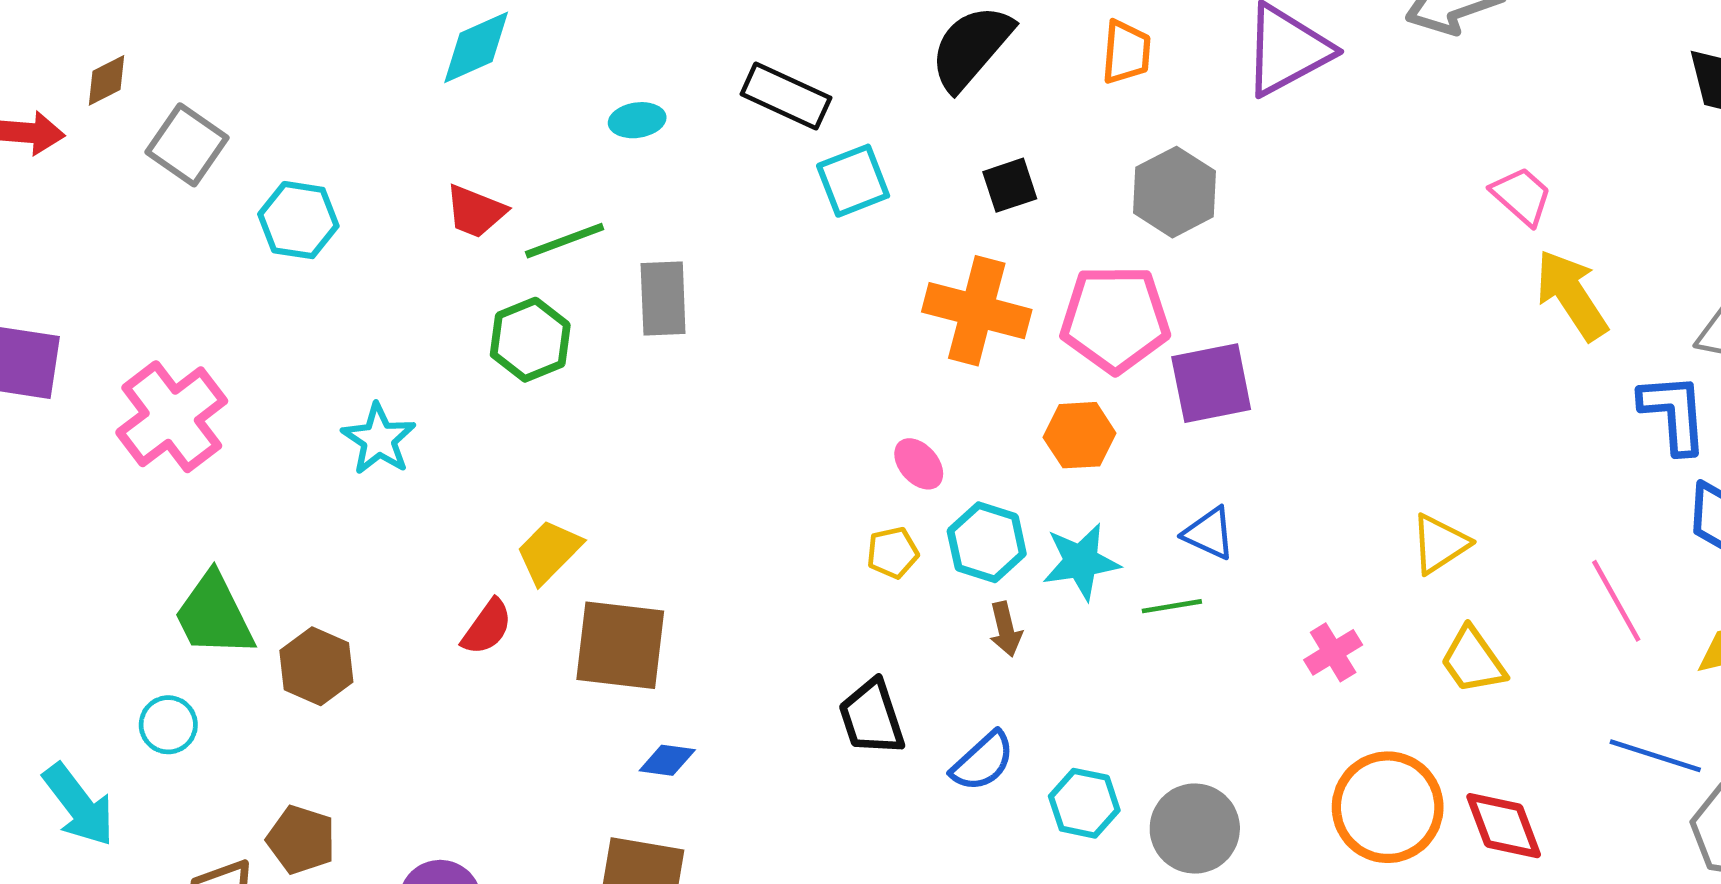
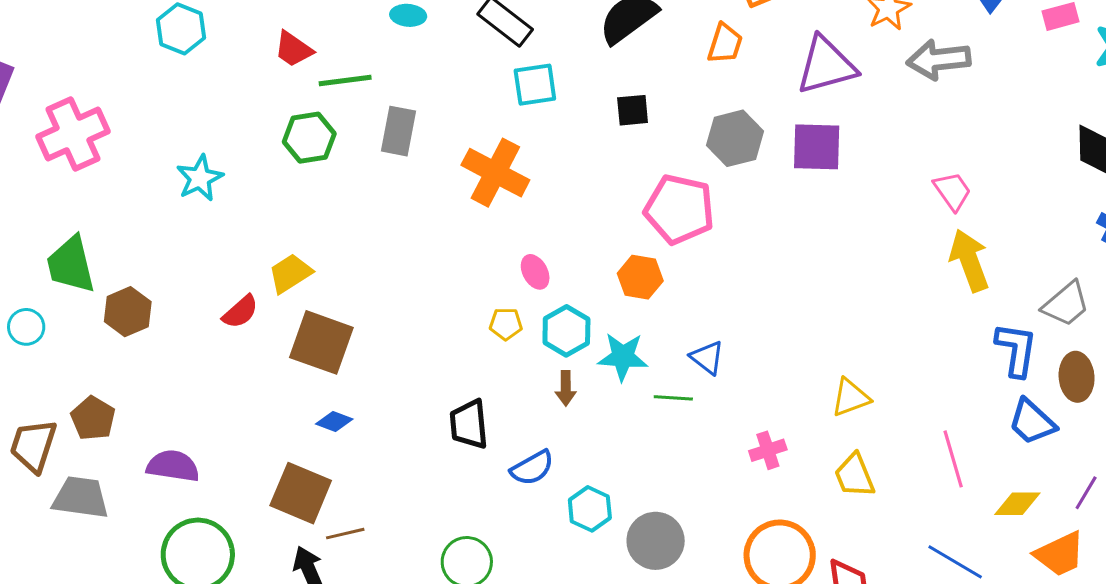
orange cross: (977, 311) -> (495, 173), moved
purple square: (1211, 383) -> (817, 147), moved

